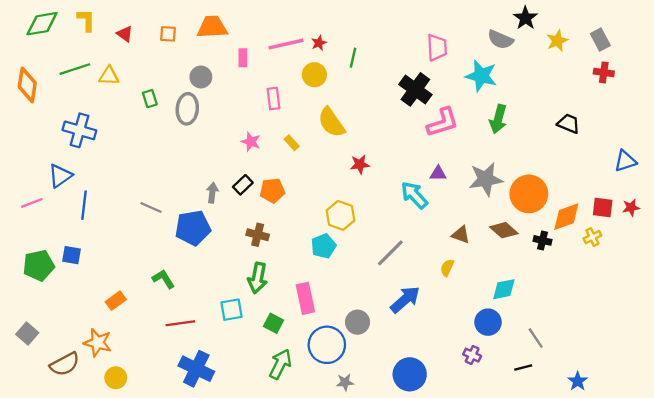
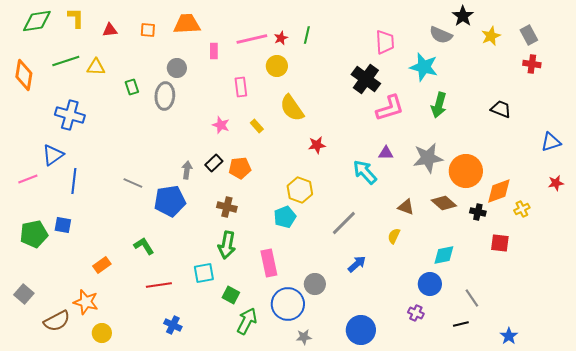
red triangle: (125, 34) -> (110, 30), turned -42
green line: (353, 58) -> (307, 35), moved
red square: (603, 208) -> (500, 243), moved
blue arrow: (405, 299) -> (357, 264), size x0.7
green square: (274, 323) -> (231, 295), moved
blue cross: (196, 369) -> (173, 325), size x0.6

